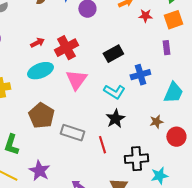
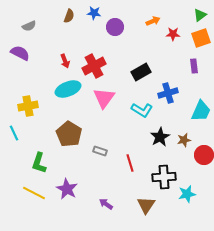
red arrow: (37, 43) -> (65, 61), turned 96
black star: (115, 119) -> (160, 137), moved
gray rectangle: (72, 133) -> (100, 151), size x0.6

